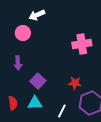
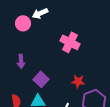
pink circle: (23, 33) -> (23, 23), moved
pink cross: (82, 44) -> (70, 42), moved, turned 36

